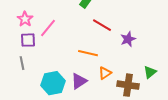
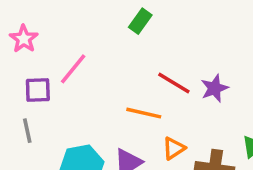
pink star: (25, 19) -> (24, 39), moved
red line: (102, 25) -> (174, 83), moved

